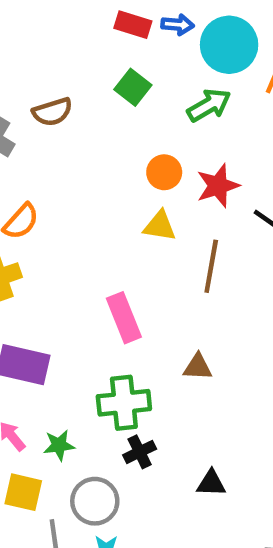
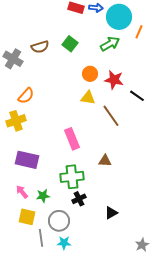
green square: (133, 87) -> (70, 44), moved
red star: (218, 186) -> (114, 80), turned 30
brown line: (211, 266) -> (111, 116), turned -45
black triangle: (211, 483) -> (111, 213), turned -32

